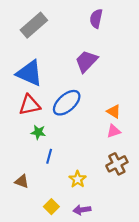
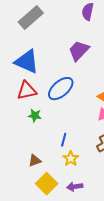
blue line: (49, 156) -> (64, 140), moved
brown triangle: (22, 181) -> (35, 161), moved, turned -40
yellow square: (51, 207) -> (47, 184), size x1.5

